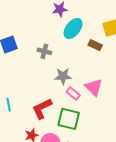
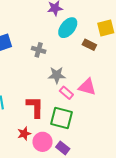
pink triangle: (94, 87) -> (87, 87), turned -30
red L-shape: (42, 109) -> (35, 107), turned 115

